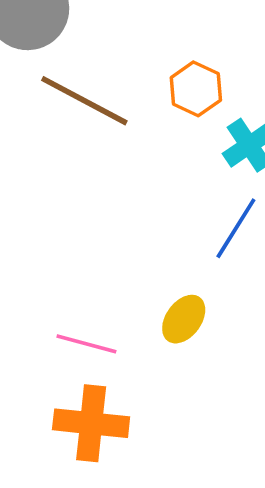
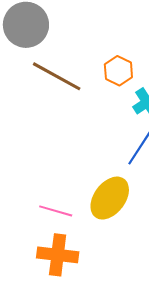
yellow ellipse: (184, 319) -> (110, 198), size x1.6

